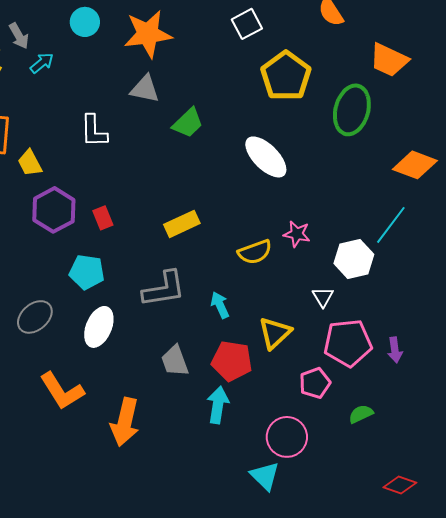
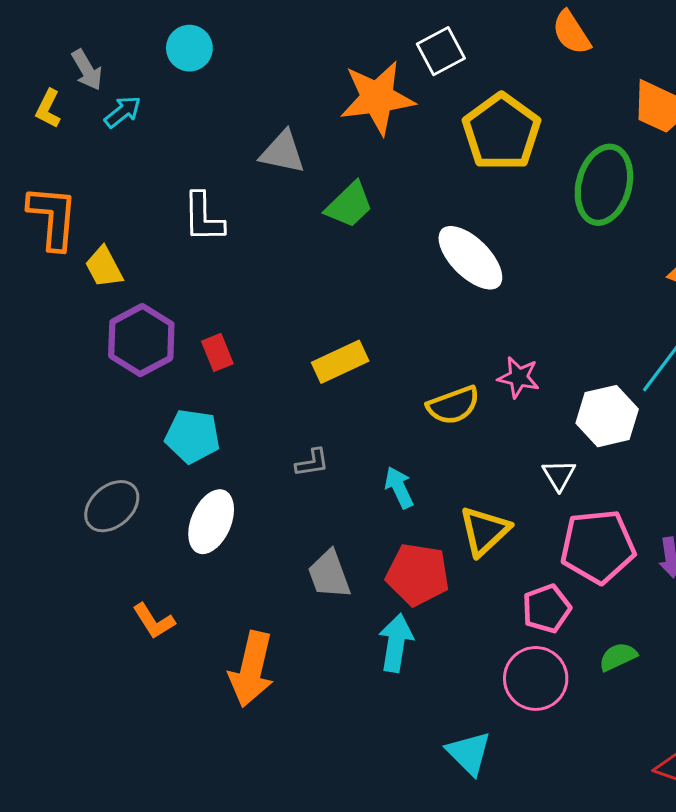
orange star: (148, 34) -> (377, 98), moved
gray L-shape: (164, 289) -> (312, 463), size x0.5
orange L-shape: (62, 391) -> (154, 621), size x0.6
pink circle: (287, 437) -> (536, 678), moved

